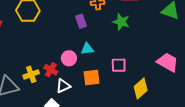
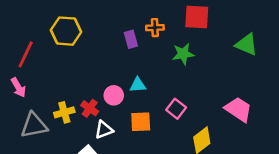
purple rectangle: (81, 21) -> (131, 39), moved
green star: (121, 22) -> (183, 54), turned -30
pink square: (119, 65) -> (176, 109), turned 35

